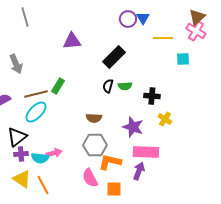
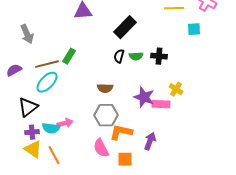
black cross: (152, 96) -> (159, 56), moved
pink rectangle: (146, 152) -> (161, 104), moved, size x0.7
purple cross: (21, 154) -> (32, 132), moved

